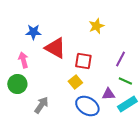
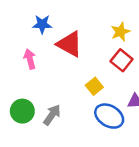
yellow star: (96, 26) -> (120, 32), moved
red square: (83, 61) -> (122, 60), moved, turned 30
green circle: (17, 84) -> (22, 111), moved

